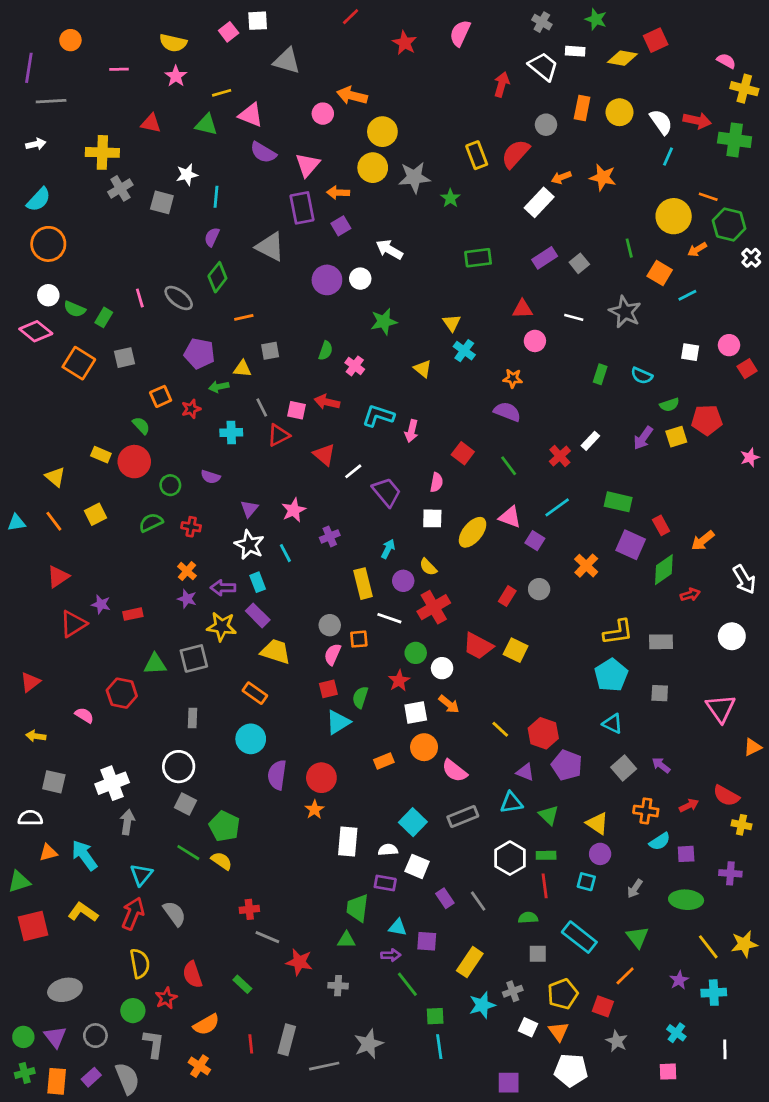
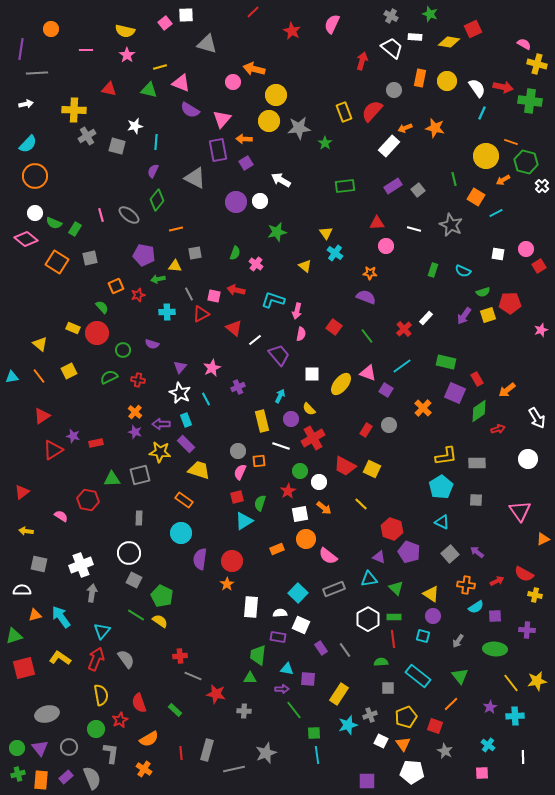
pink semicircle: (436, 482) -> (301, 334), moved
yellow line: (500, 729) -> (361, 504), moved

